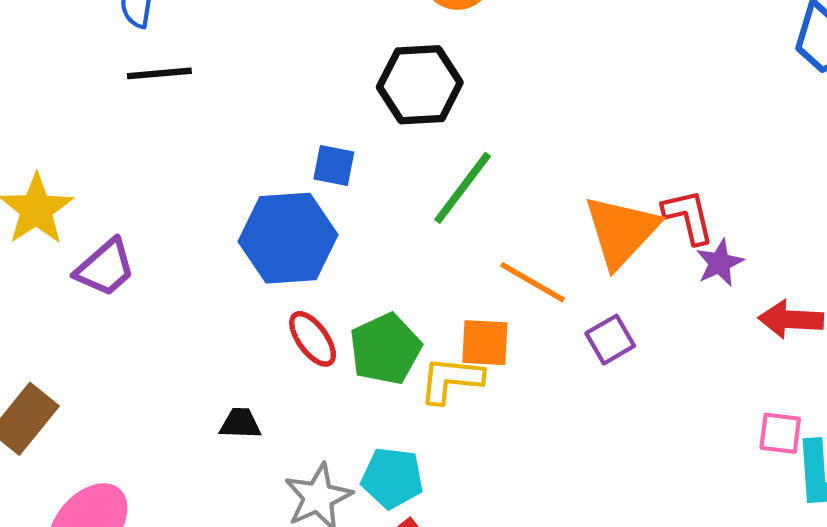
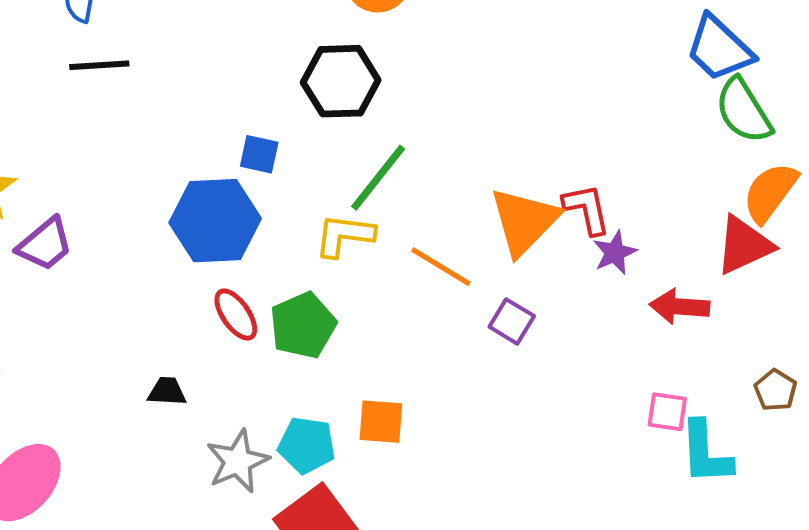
purple square: (610, 340) -> (512, 321), turned -30
orange square: (485, 343) -> (381, 422), moved
yellow L-shape: (451, 380) -> (344, 235), moved

